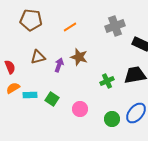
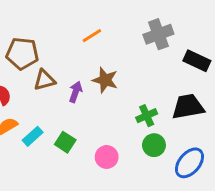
brown pentagon: (31, 20) -> (22, 53), moved
cyan rectangle: (30, 95) -> (33, 136), turned -40
green circle: (112, 119) -> (154, 145), moved

